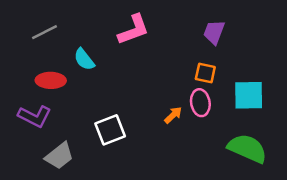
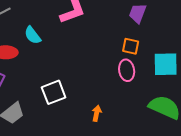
orange arrow: (173, 115) -> (97, 113), moved, turned -35

